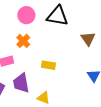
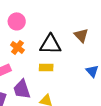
black triangle: (58, 16) -> (50, 44), moved

